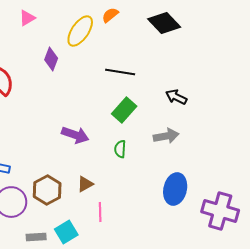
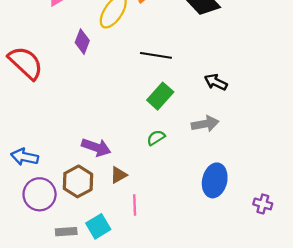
purple arrow: (75, 135) -> (96, 147), moved
green semicircle: (120, 149) -> (156, 138), turned 54
purple cross: (220, 211) -> (263, 204), size x0.5

